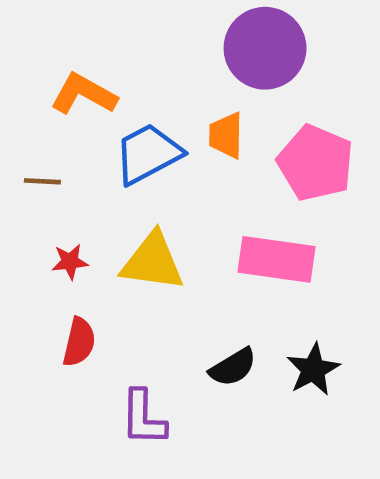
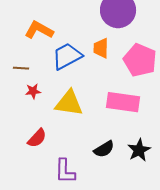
red star: (70, 262) -> (33, 91), moved
red semicircle: (79, 342) -> (37, 138), turned 30

